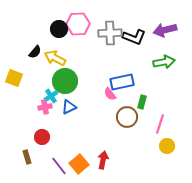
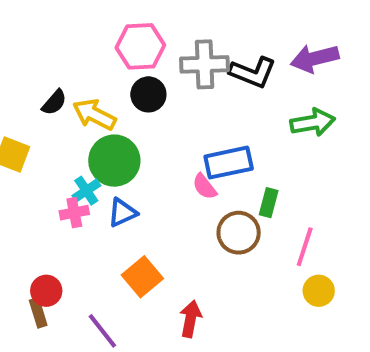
black circle: (59, 29) -> (148, 94), moved
red circle: (42, 137) -> (46, 291), moved
orange square: (79, 164) -> (142, 277), moved

